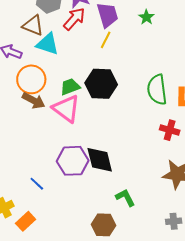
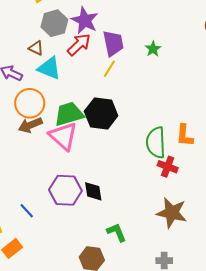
brown triangle: (33, 25) -> (36, 48), size x0.7
green trapezoid: (70, 87) -> (69, 114), size x1.4
green semicircle: (157, 90) -> (156, 143), moved
brown arrow: (34, 101) -> (30, 125), turned 125
black diamond: (100, 160) -> (93, 191), size x0.7

